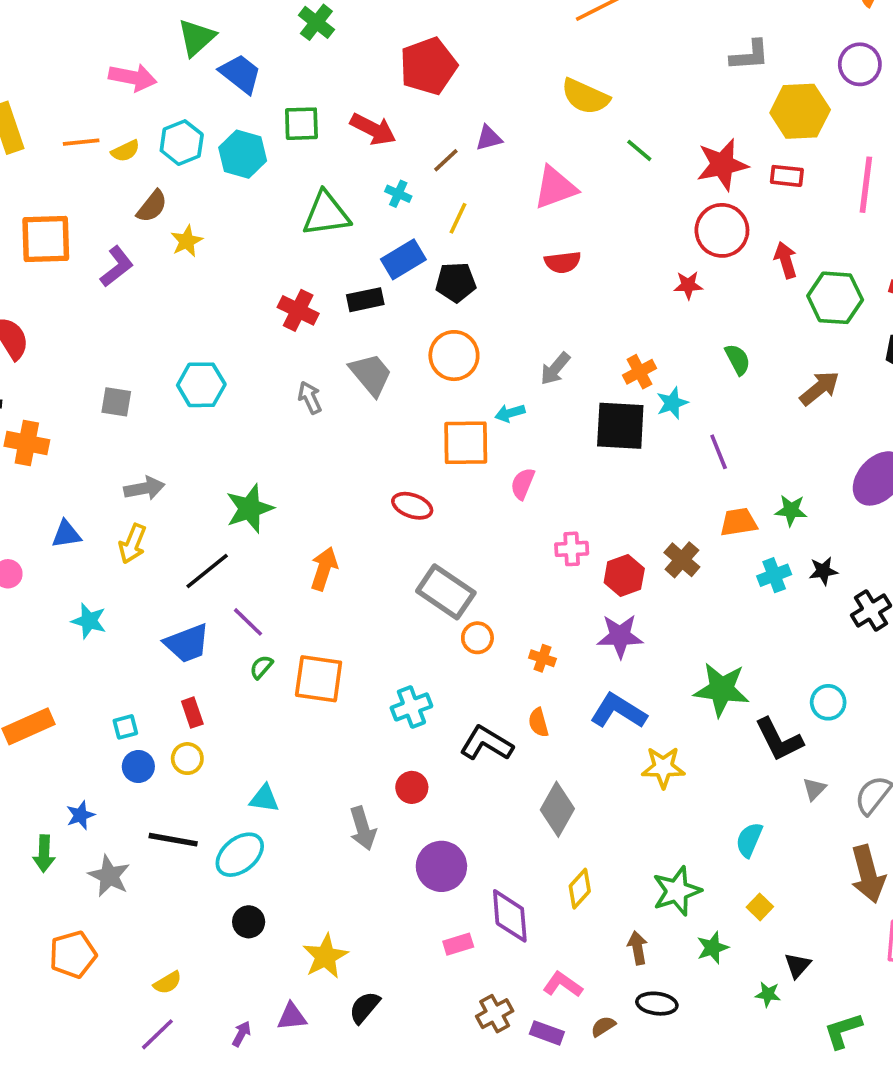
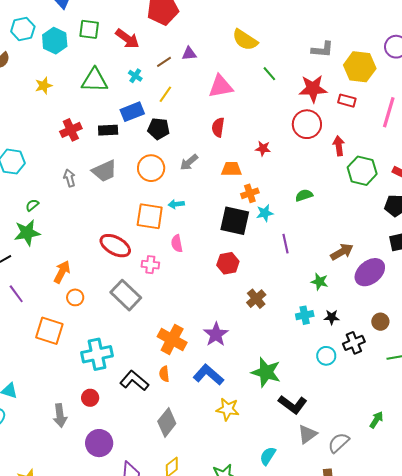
gray L-shape: (750, 55) -> (322, 49), moved
yellow star: (187, 241) -> (44, 86), moved
red semicircle: (563, 262) -> (218, 127), turned 96
red star: (688, 285) -> (263, 148), moved
red cross: (298, 310) -> (71, 130), turned 30
green semicircle: (738, 359) -> (304, 195), turned -90
gray arrow: (555, 369) -> (189, 162), moved
gray trapezoid: (371, 374) -> (104, 171), turned 96
brown arrow: (820, 388) -> (342, 252), moved
pink semicircle: (523, 484) -> (177, 243), turned -42
red ellipse: (412, 506) -> (115, 246), size x1.4
orange trapezoid: (739, 522) -> (231, 169), moved
pink cross: (572, 549) -> (150, 265), moved
red hexagon: (624, 575) -> (228, 263), moved
purple star: (620, 636) -> (216, 334), turned 30
orange circle: (477, 638) -> (75, 297), moved
orange cross: (542, 658) -> (172, 340), size x2.0
green semicircle: (261, 667) -> (32, 205), moved
cyan circle: (828, 702) -> (326, 356), moved
cyan cross: (411, 707) -> (97, 354), size x1.4
black L-shape: (779, 740) -> (293, 404), turned -36
gray triangle: (814, 789) -> (307, 434), size x1.5

